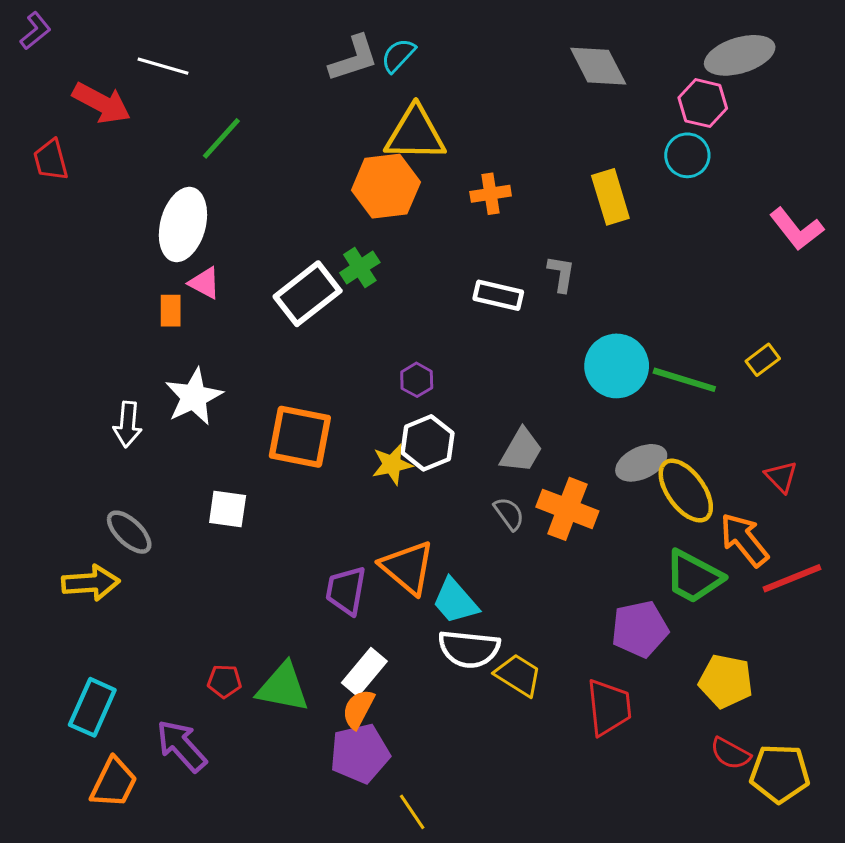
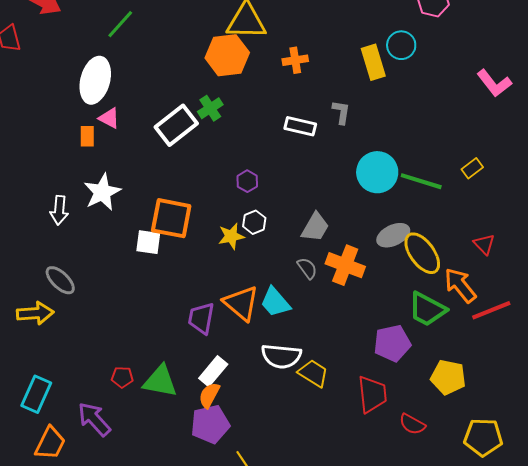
cyan circle: (687, 155) -> (401, 45), moved
white hexagon: (427, 443) -> (254, 222), size x0.7
white square: (228, 509) -> (148, 242), moved
cyan trapezoid: (455, 601) -> (275, 302), moved
red semicircle: (730, 753) -> (412, 424), moved

